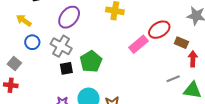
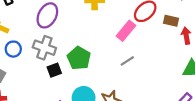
gray line: (173, 79) -> (127, 61), moved

